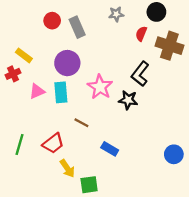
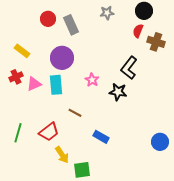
red semicircle: (141, 34) -> (138, 31), moved
brown cross: (169, 46) -> (156, 42), size x0.7
red cross: (13, 74) -> (16, 77), moved
pink star: (100, 87) -> (92, 80), size x0.6

